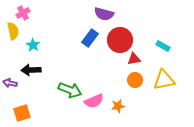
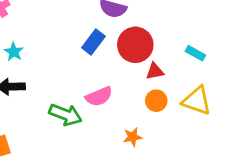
yellow triangle: (164, 80) -> (197, 101), turned 30
pink semicircle: (94, 101) -> (99, 96), moved

